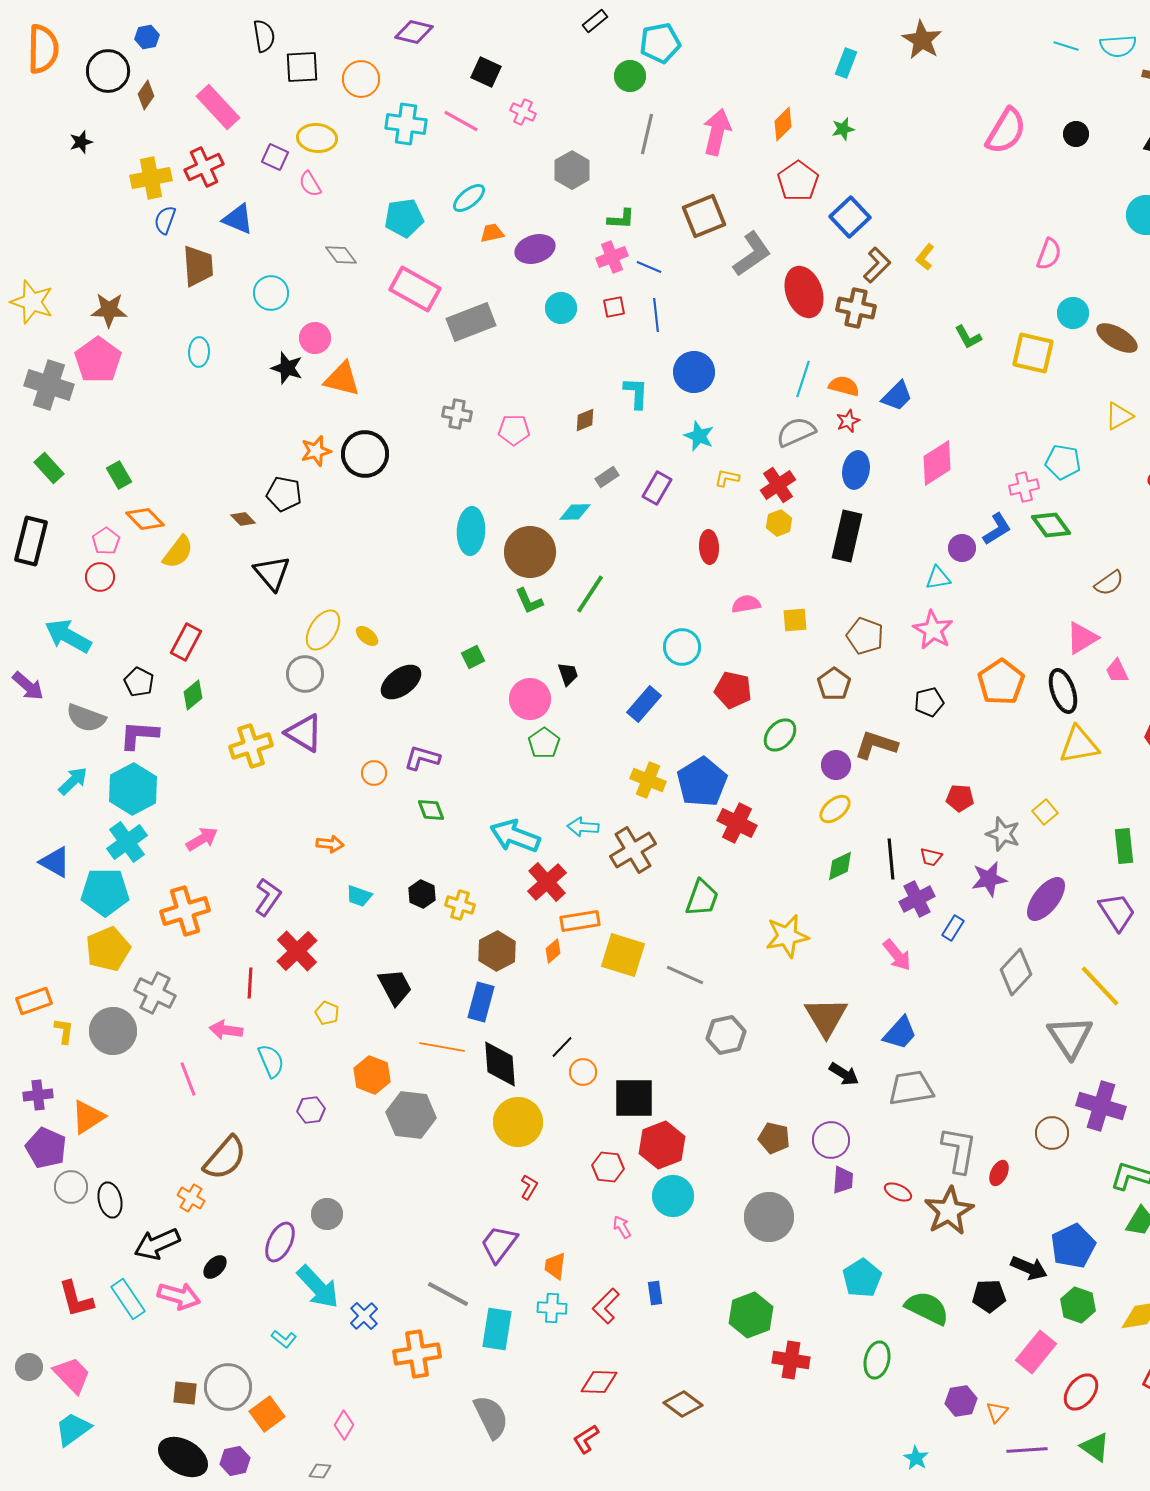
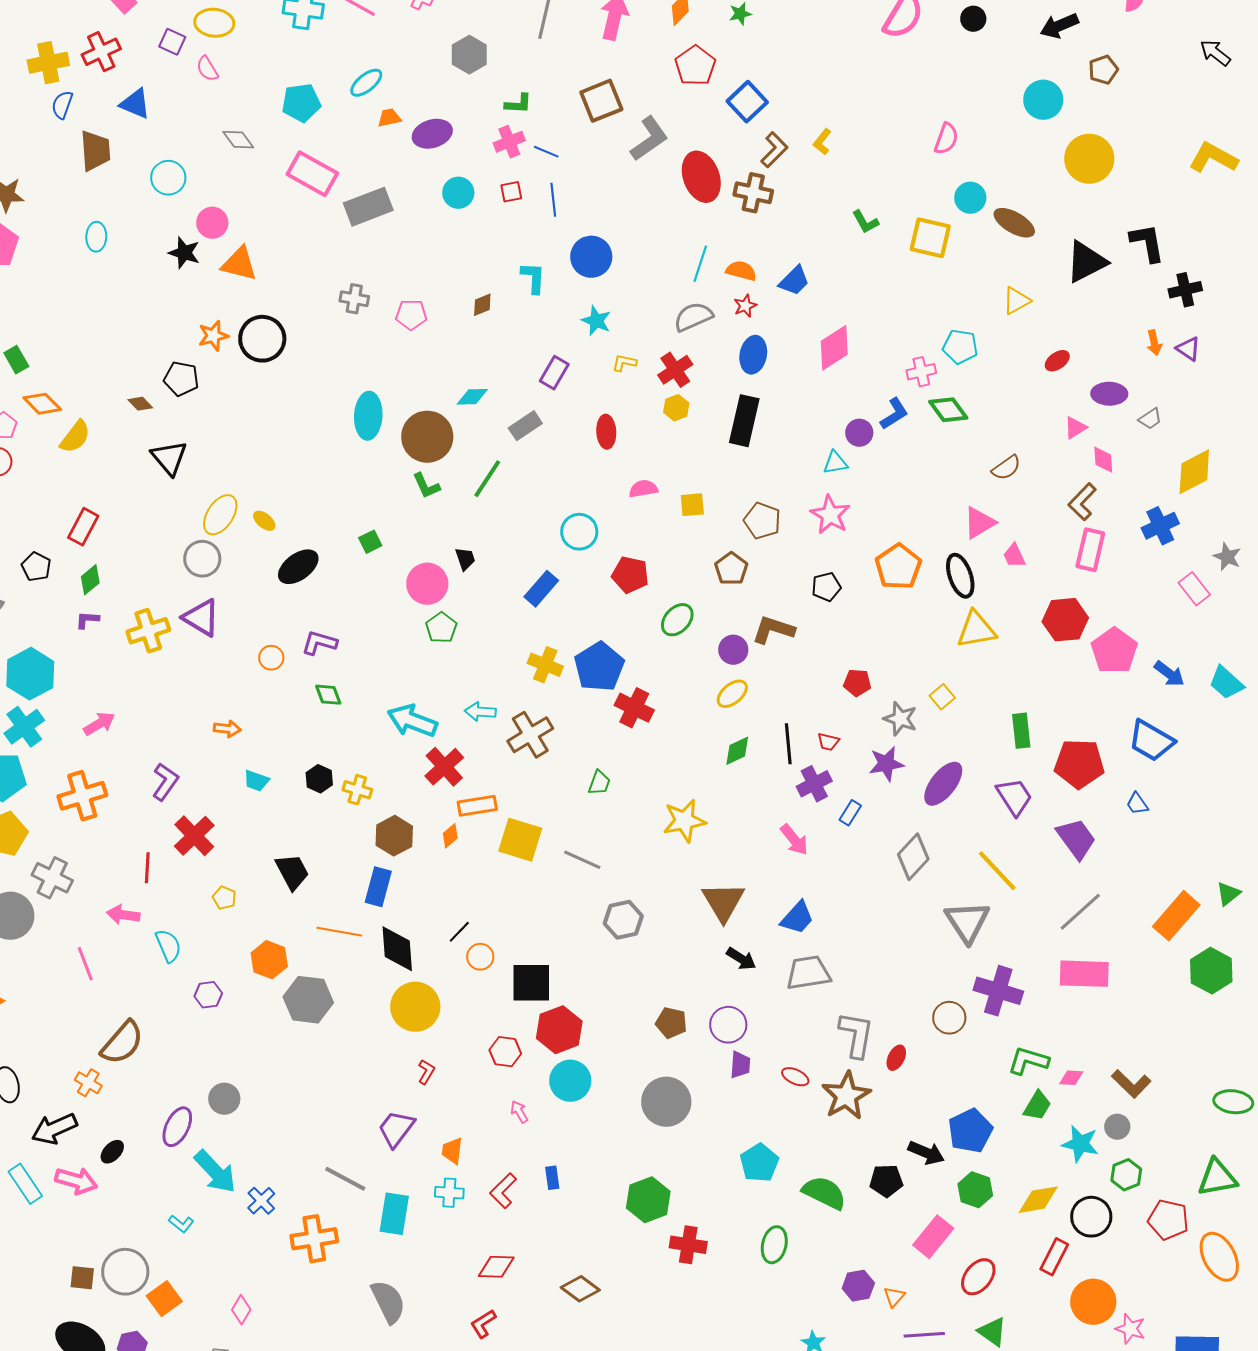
gray rectangle: (607, 477) -> (525, 426), moved, size x1.4
purple L-shape: (139, 735) -> (87, 620), moved, size x0.6
green trapezoid: (702, 898) -> (599, 783), size x0.7

